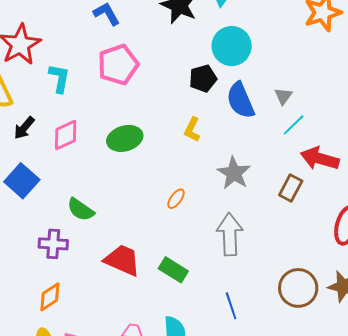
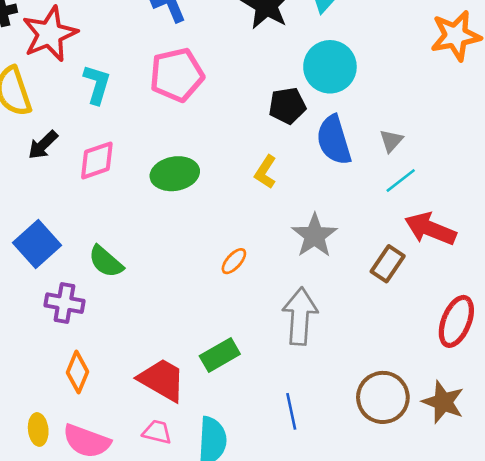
blue square: (22, 181) -> (37, 244), moved
red trapezoid: (122, 260) -> (162, 380), moved
green rectangle: (173, 270) -> (220, 355), turned -68
orange diamond: (50, 297) -> (78, 372), moved, turned -40

